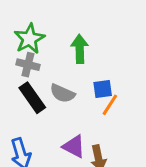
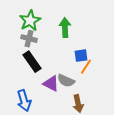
gray semicircle: (62, 93) -> (66, 81), moved
purple triangle: (74, 146) -> (51, 84), moved

